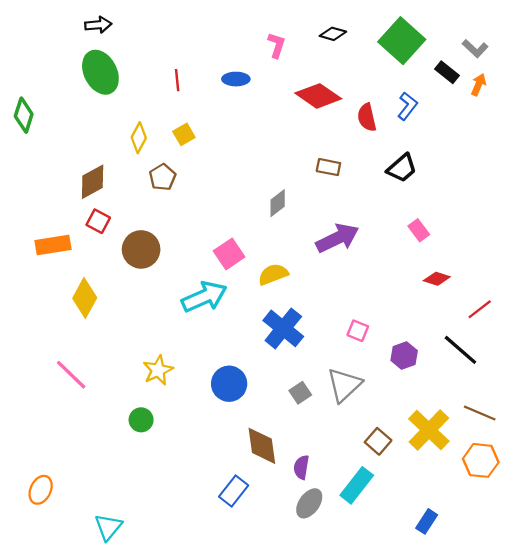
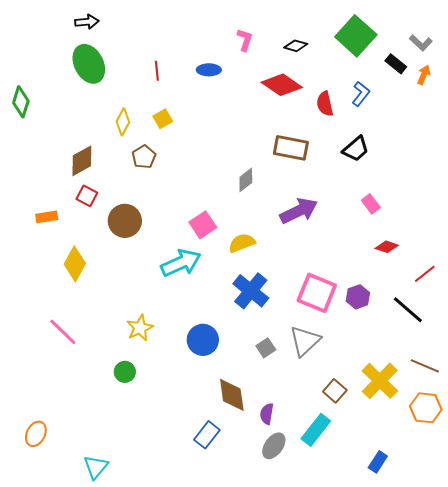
black diamond: (333, 34) -> (296, 46), moved
brown rectangle: (328, 167) -> (291, 148), size x1.6
orange rectangle: (53, 245) -> (47, 217), size x0.7
pink square: (358, 331) -> (317, 293), size x2.0
purple hexagon: (404, 356) -> (358, 297), moved

